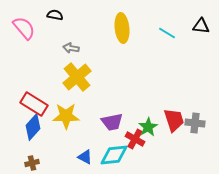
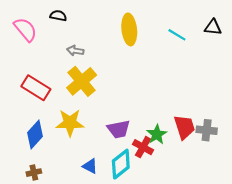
red rectangle: (34, 104) -> (36, 88), moved
cyan diamond: (114, 155) -> (121, 164), turned -32

